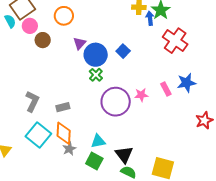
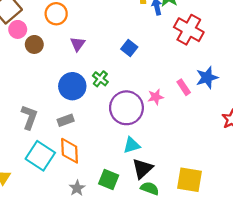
blue circle: (96, 55) -> (72, 86), moved
cyan triangle: (98, 141) -> (132, 145), moved
gray star: (69, 149) -> (77, 188), moved
black triangle: (124, 155) -> (142, 169), turned 30

